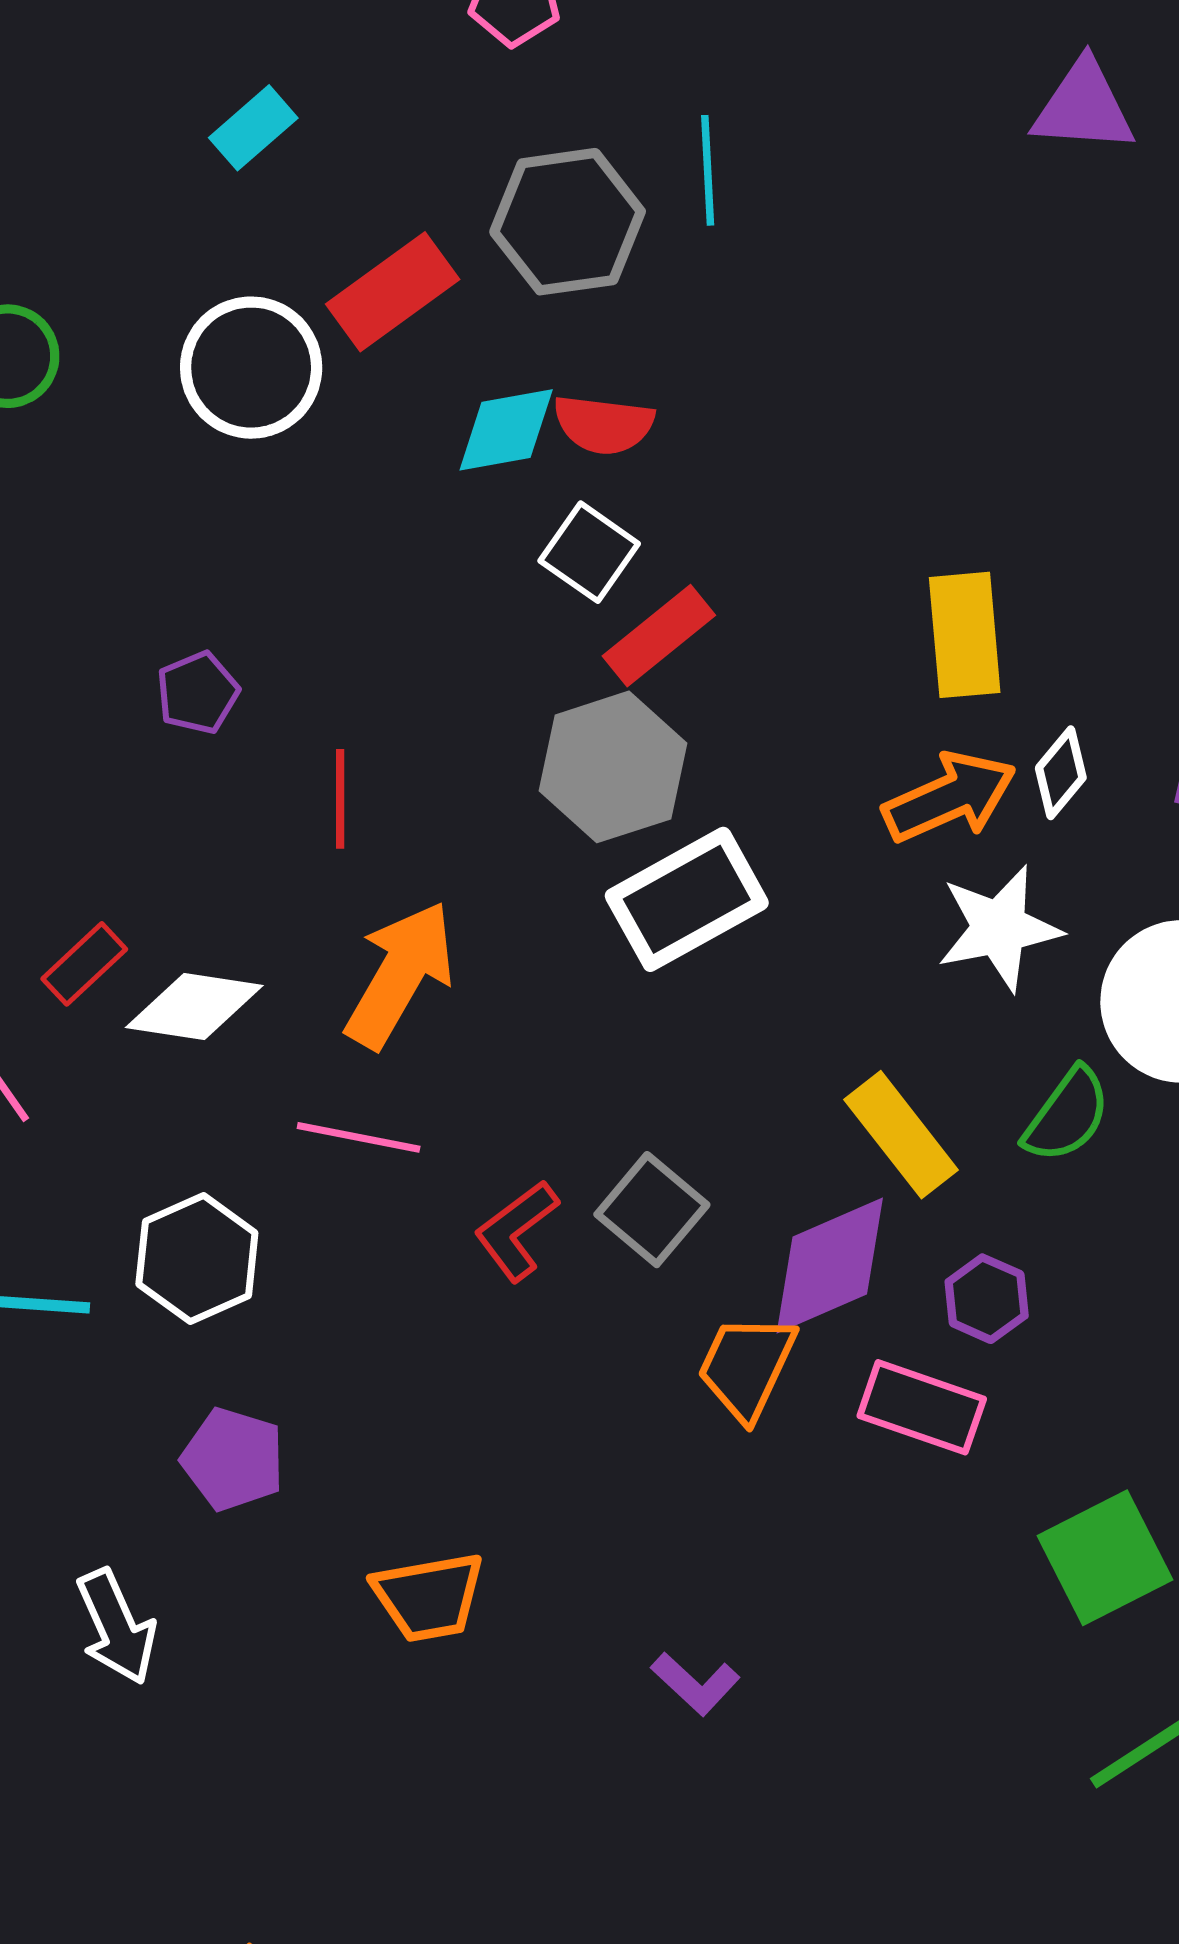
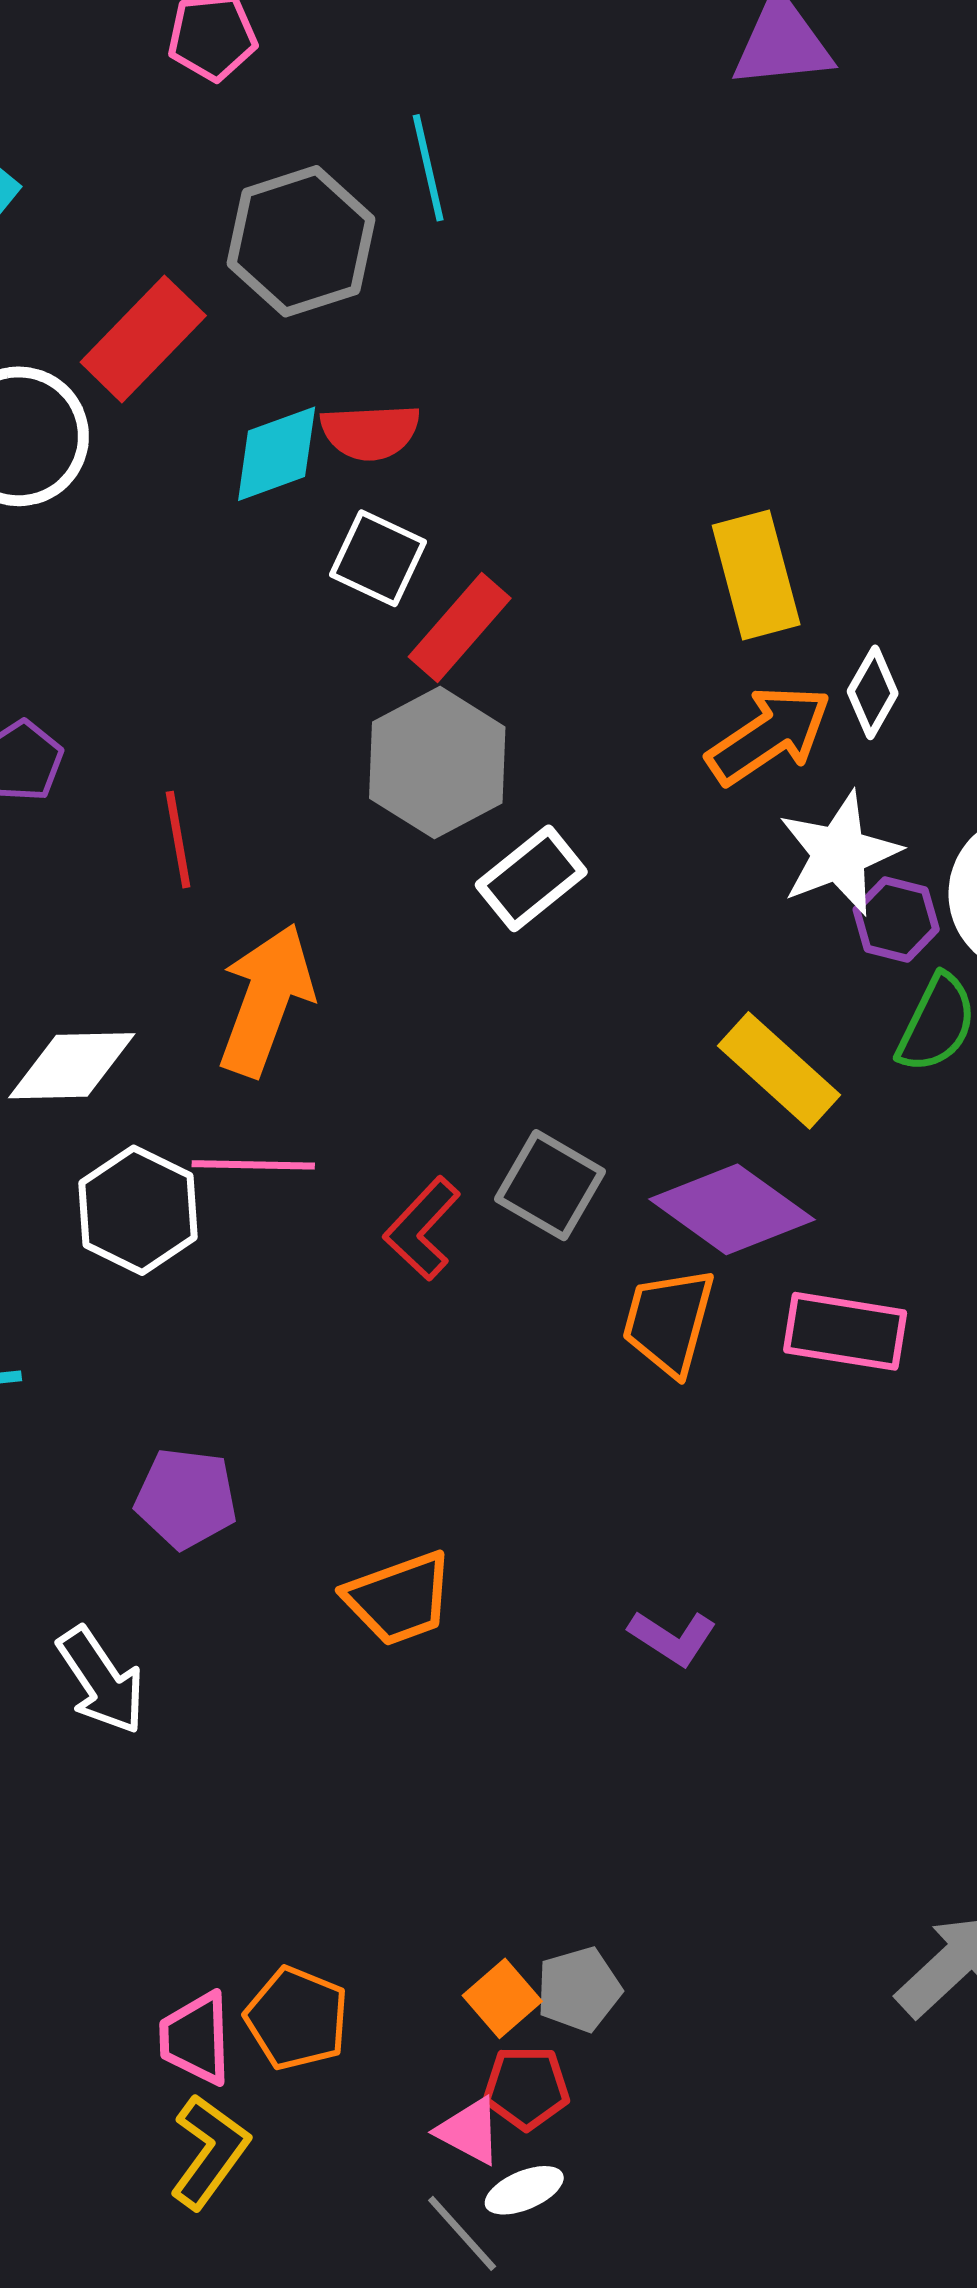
white rectangle: (687, 899) -> (531, 878), size x0.7
white hexagon: (197, 1259) -> (138, 1210), moved
purple diamond: (830, 1265) -> (732, 1209), turned 69
purple hexagon: (987, 1299) -> (896, 919), moved

